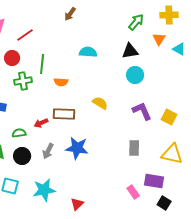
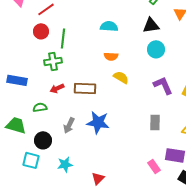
red circle: (12, 58) -> (41, 31), moved
green cross: (23, 81) -> (53, 61), moved
orange semicircle: (61, 82) -> (111, 56), moved
red arrow: (41, 123) -> (57, 88), moved
black circle: (22, 156) -> (43, 140), moved
cyan star: (44, 190) -> (65, 164), size x0.7

